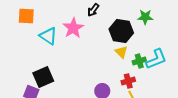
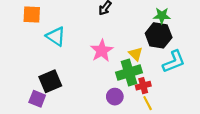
pink star: (73, 28) -> (102, 51), moved
black hexagon: (121, 31) -> (159, 35), moved
green cross: (139, 61) -> (129, 73), moved, size x1.6

